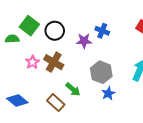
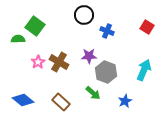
black circle: (55, 31) -> (84, 15), moved
purple star: (84, 41) -> (89, 56), moved
green arrow: (73, 89) -> (93, 93), moved
blue star: (108, 93) -> (125, 101), moved

